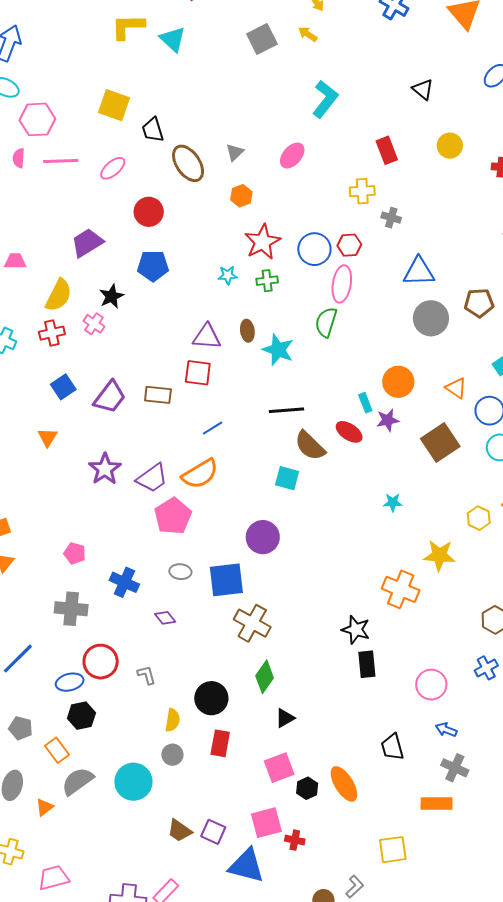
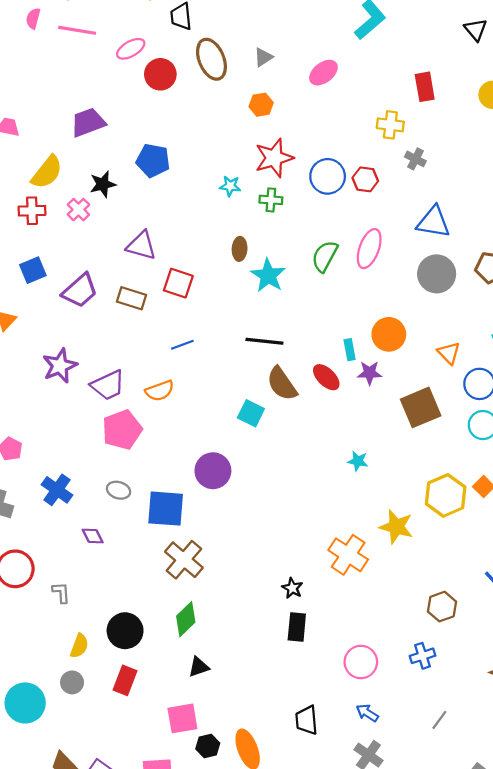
red circle: (149, 212) -> (160, 74), moved
pink ellipse: (342, 284) -> (369, 249), moved
purple triangle: (207, 337) -> (141, 246), moved
orange semicircle: (200, 474) -> (160, 391), size x0.7
yellow hexagon: (479, 518) -> (446, 495), size x1.6
black star: (356, 630) -> (292, 588), size x0.7

